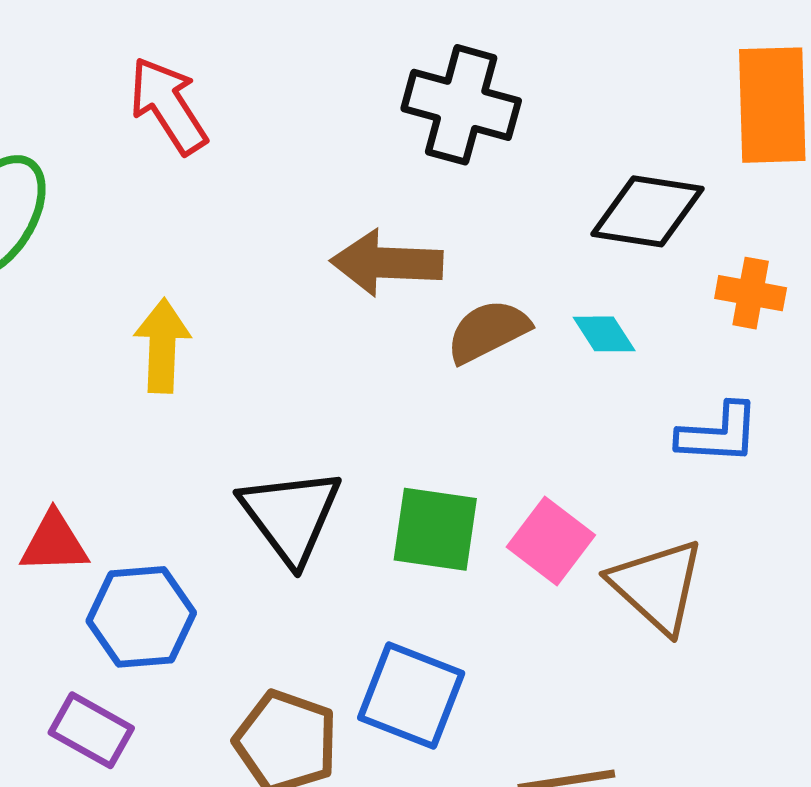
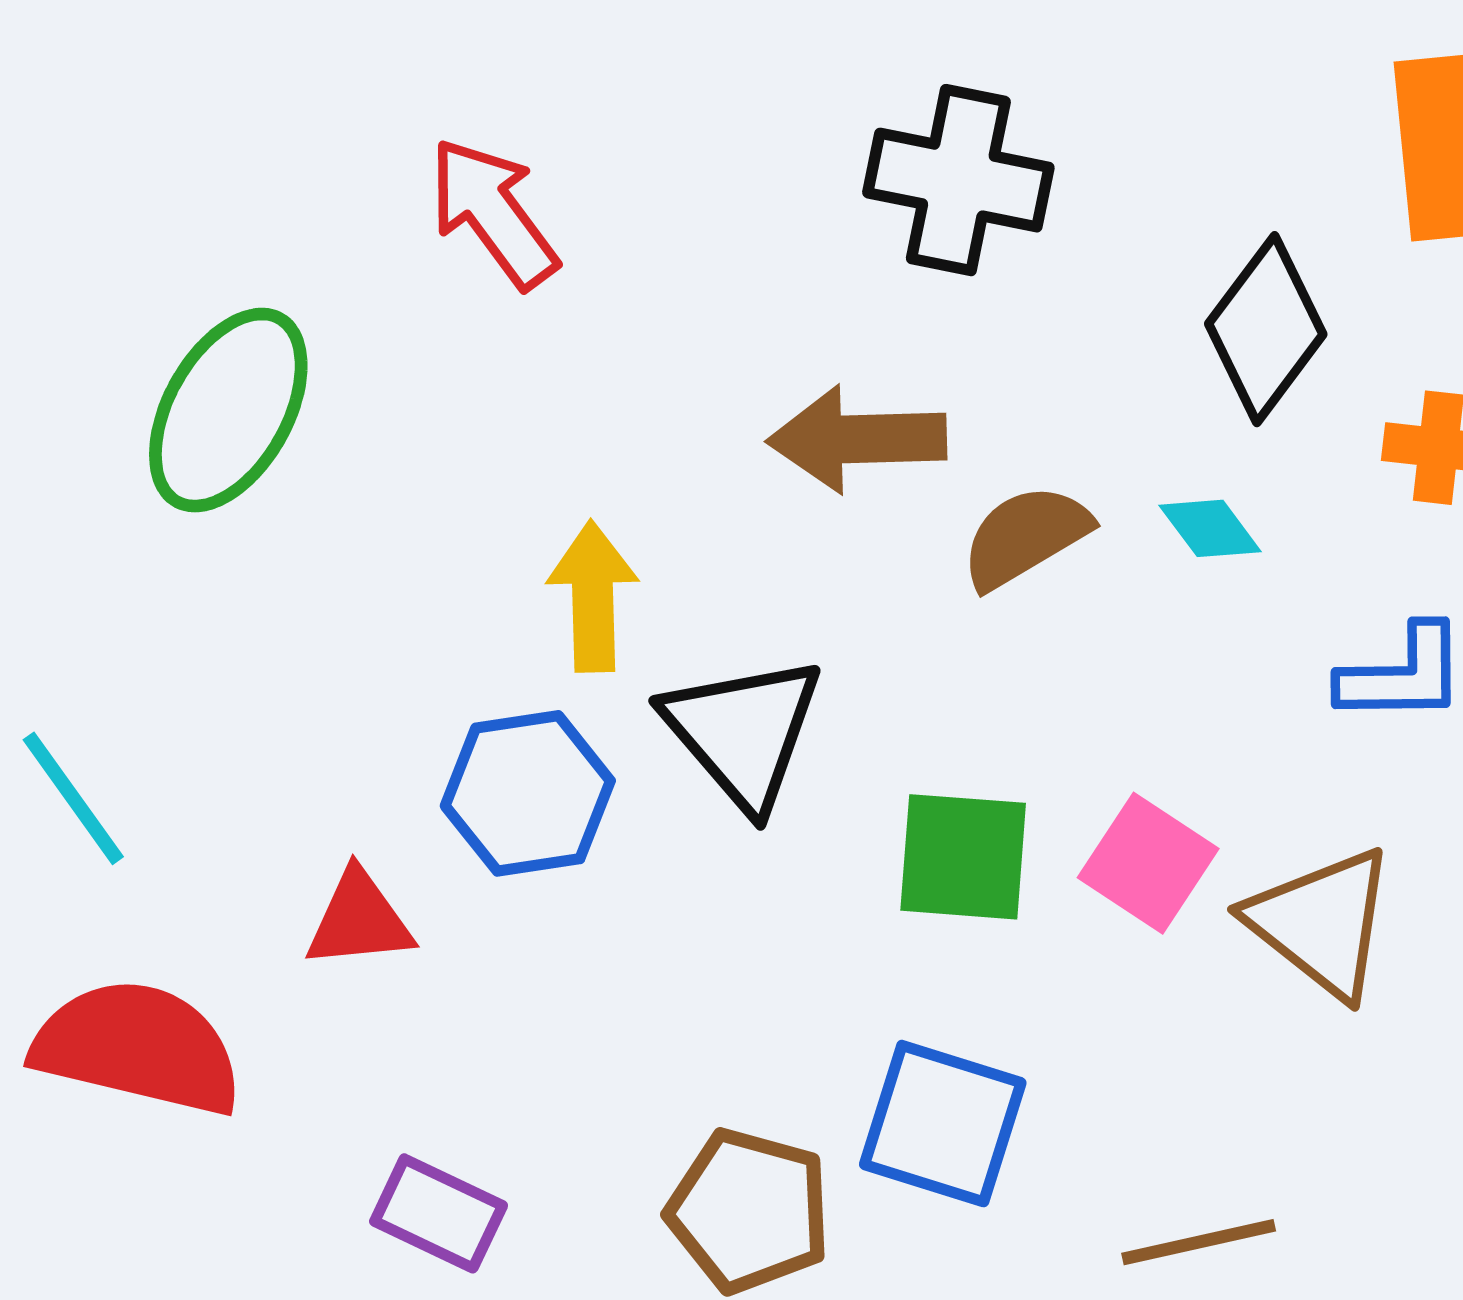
black diamond: (647, 211) -> (1266, 329), turned -58
yellow arrow: (162, 346) -> (593, 596), moved
black triangle: (291, 516) -> (743, 732), moved
blue hexagon: (141, 617) -> (528, 793), moved

